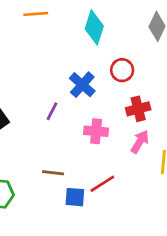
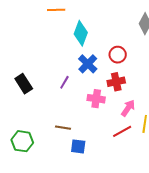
cyan diamond: (94, 27) -> (81, 33), moved
red cross: (138, 109) -> (116, 82), moved
red line: (102, 184) -> (122, 131), moved

